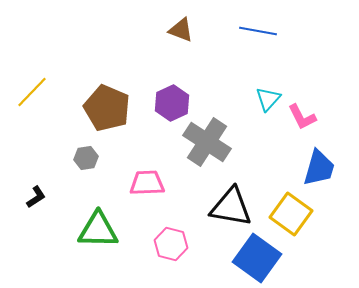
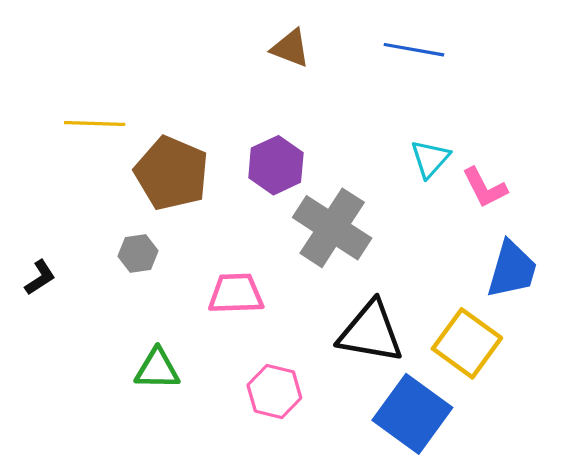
yellow line: (32, 92) -> (95, 123), moved, turned 48
black L-shape: (36, 197) -> (40, 278), moved
green triangle: (98, 230) -> (157, 369), size x0.7

